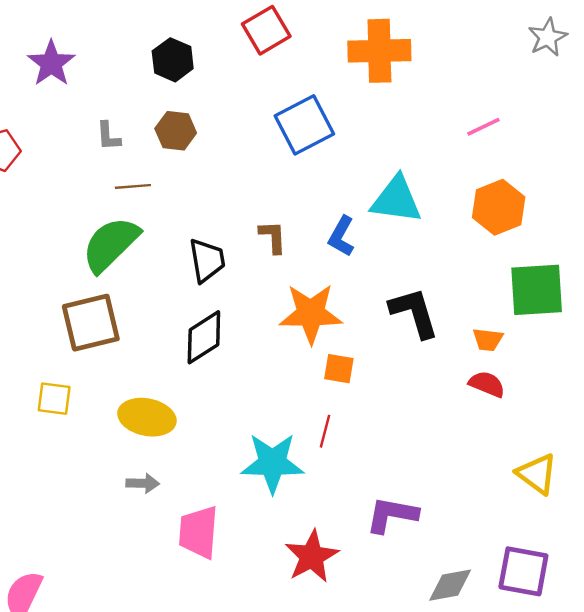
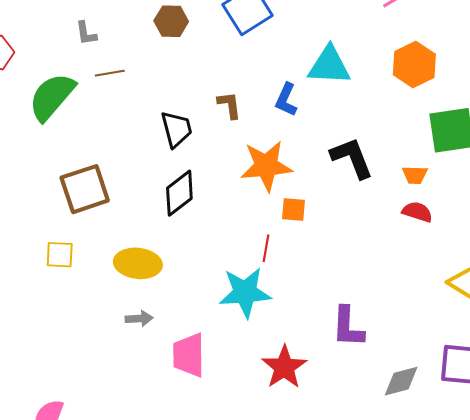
brown hexagon: (176, 131) -> (171, 21), moved
green semicircle: (111, 244) -> (52, 97), moved
red line: (325, 431) -> (266, 248), moved
purple L-shape: (392, 515) -> (348, 327), turned -93

